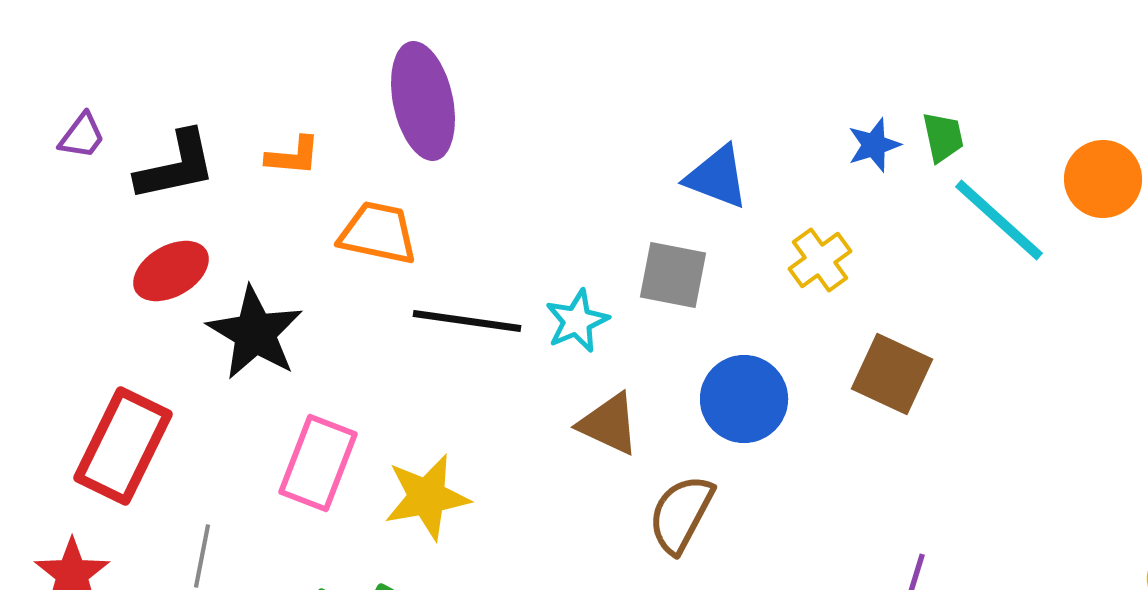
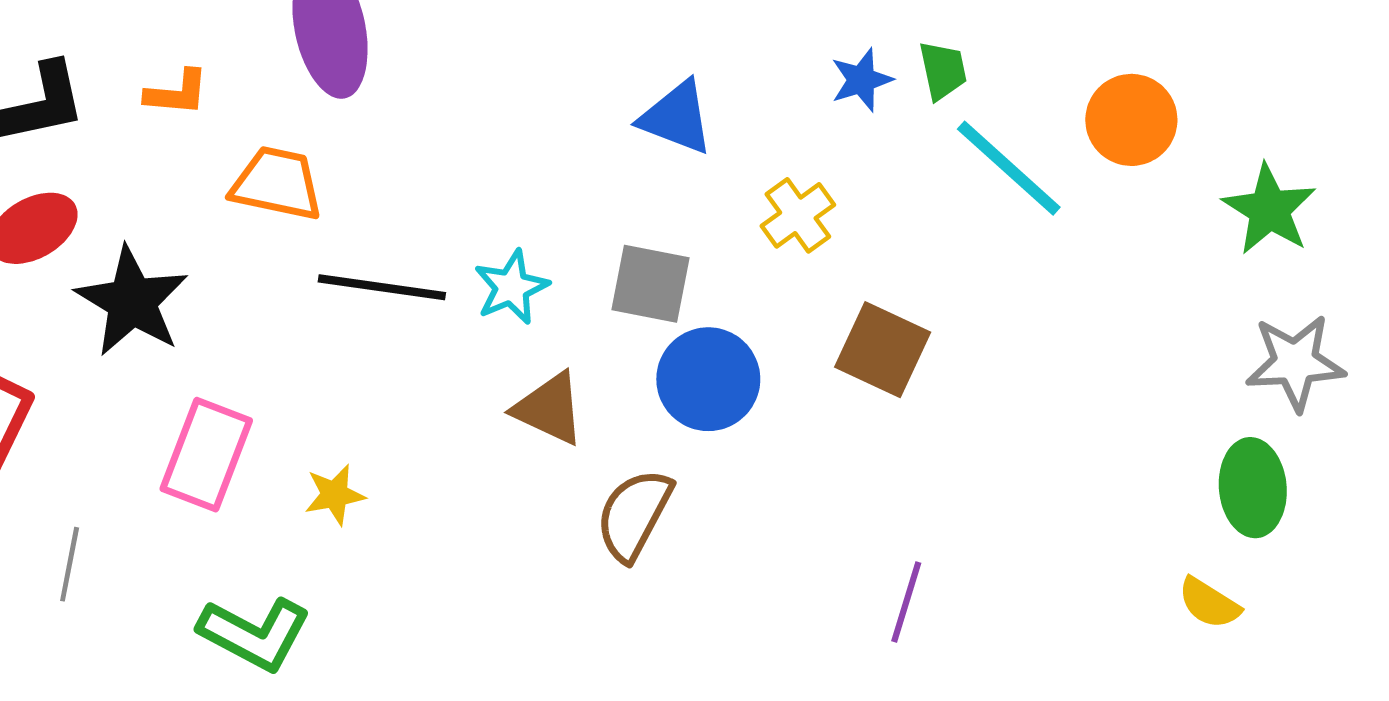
gray square: (673, 275) -> (651, 284), moved
yellow star: (427, 497) -> (335, 495), size x0.6

